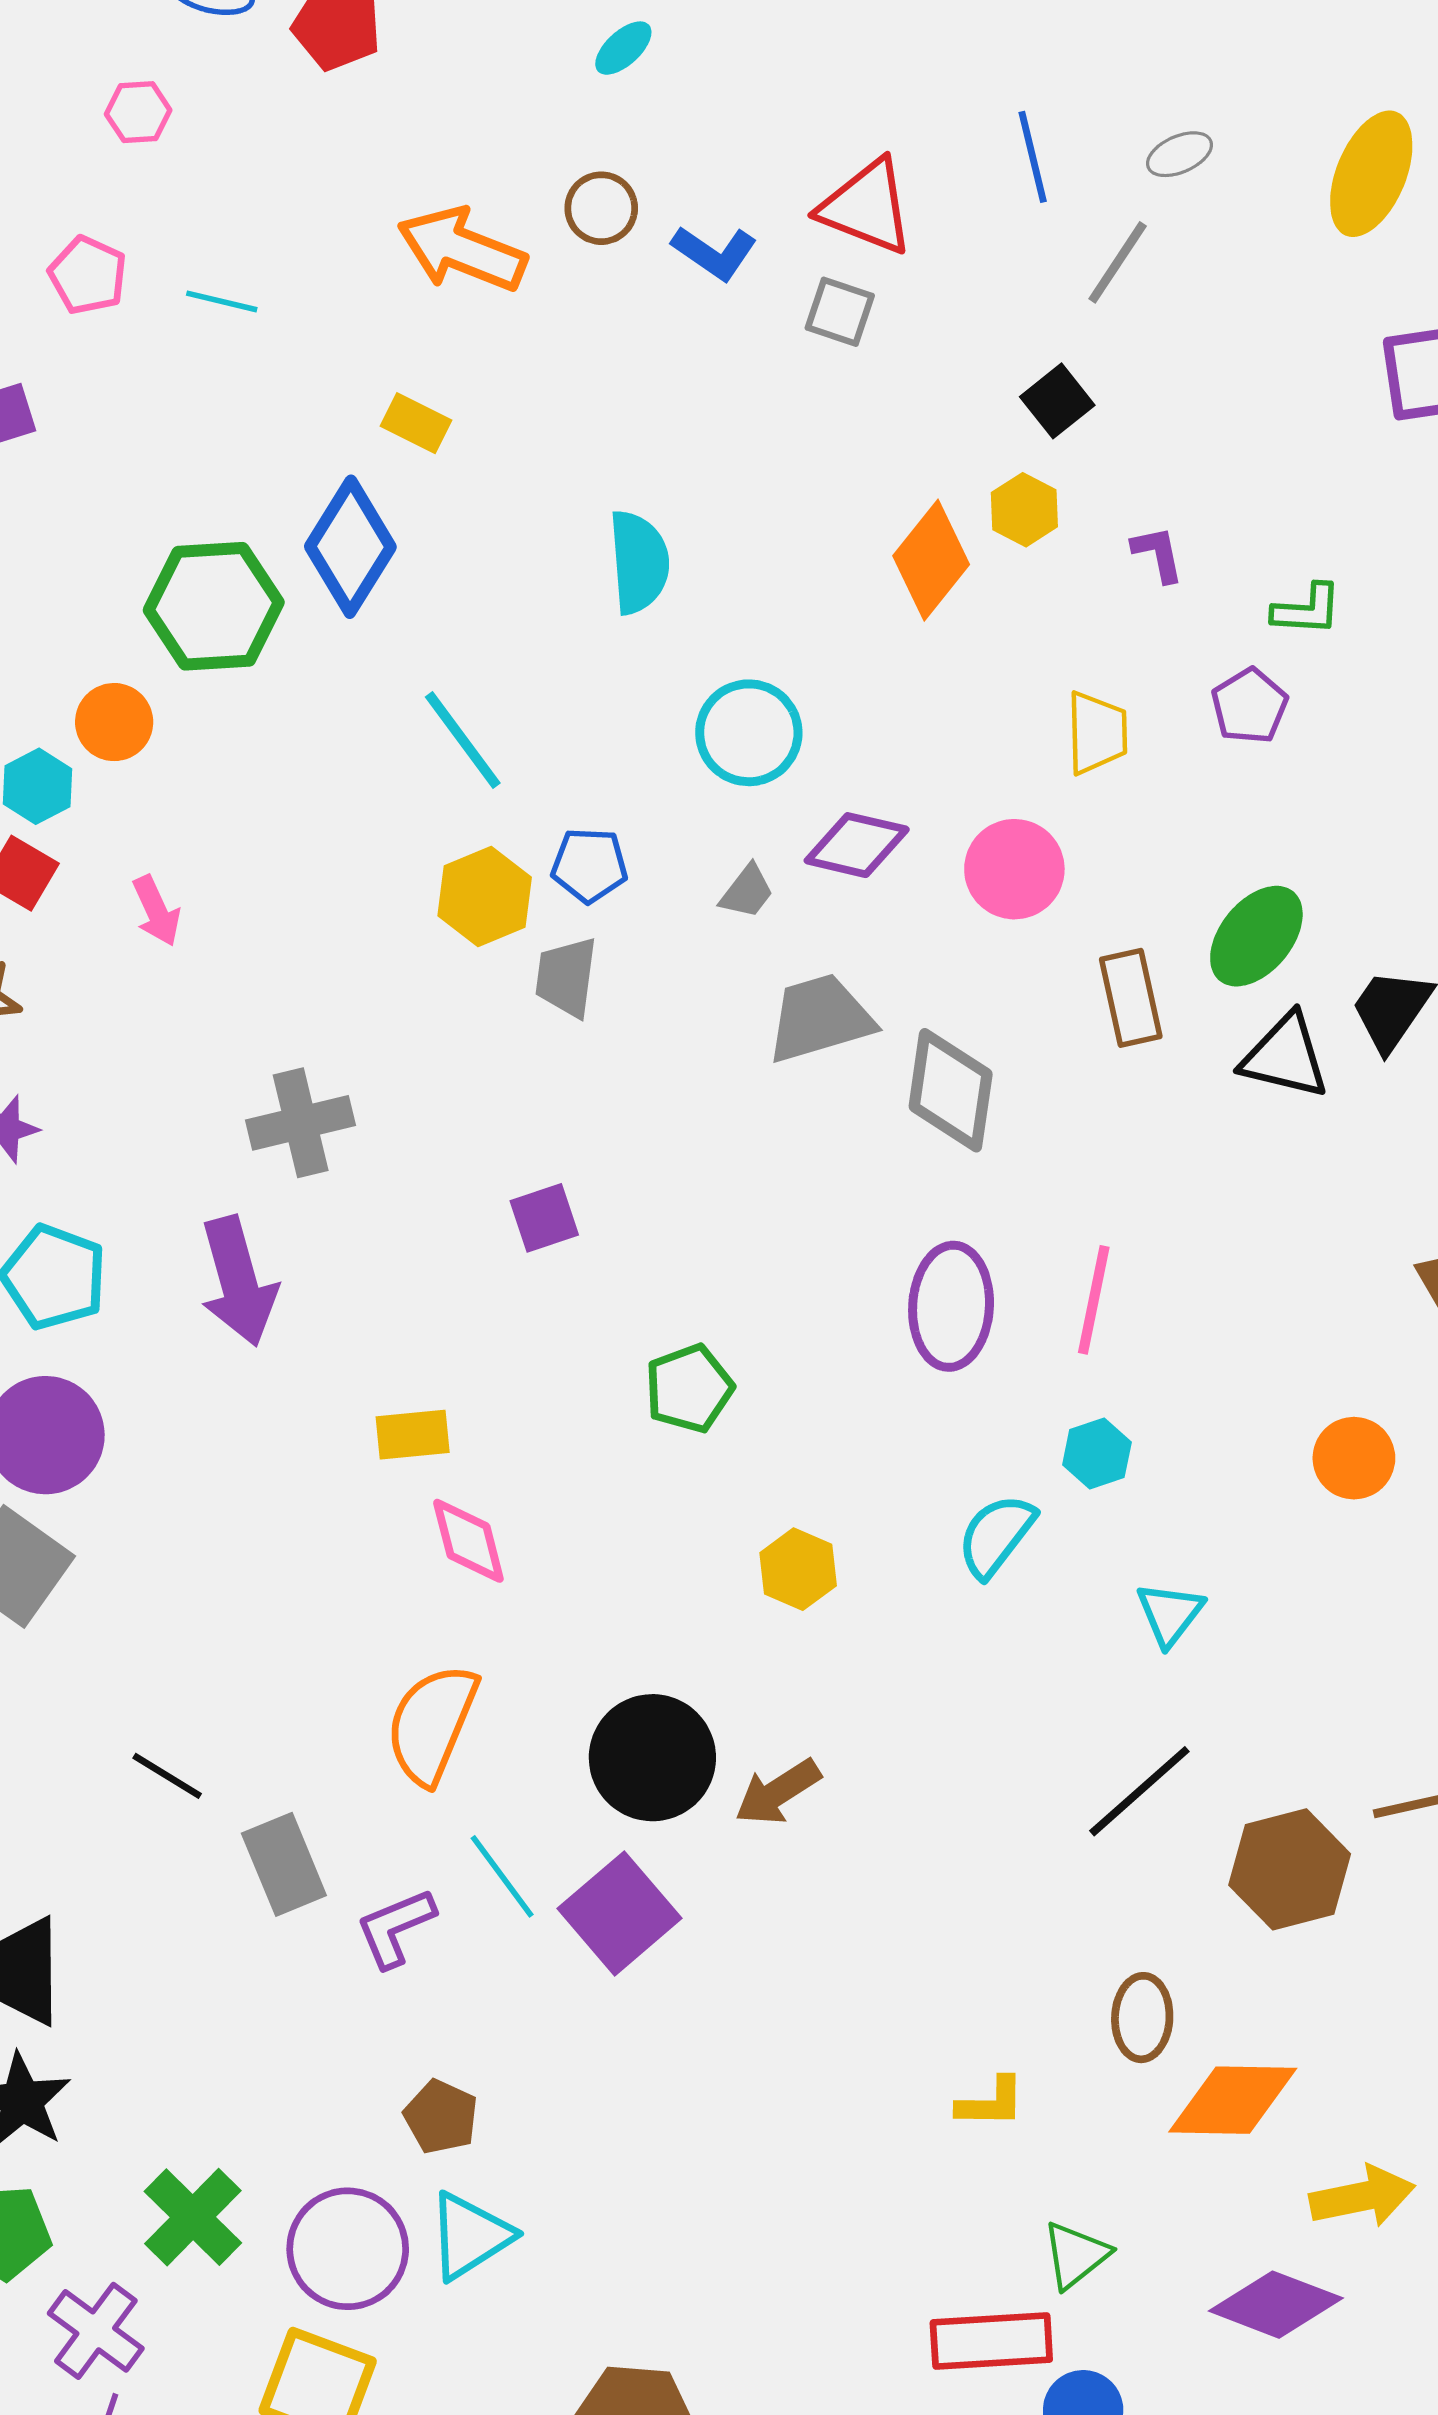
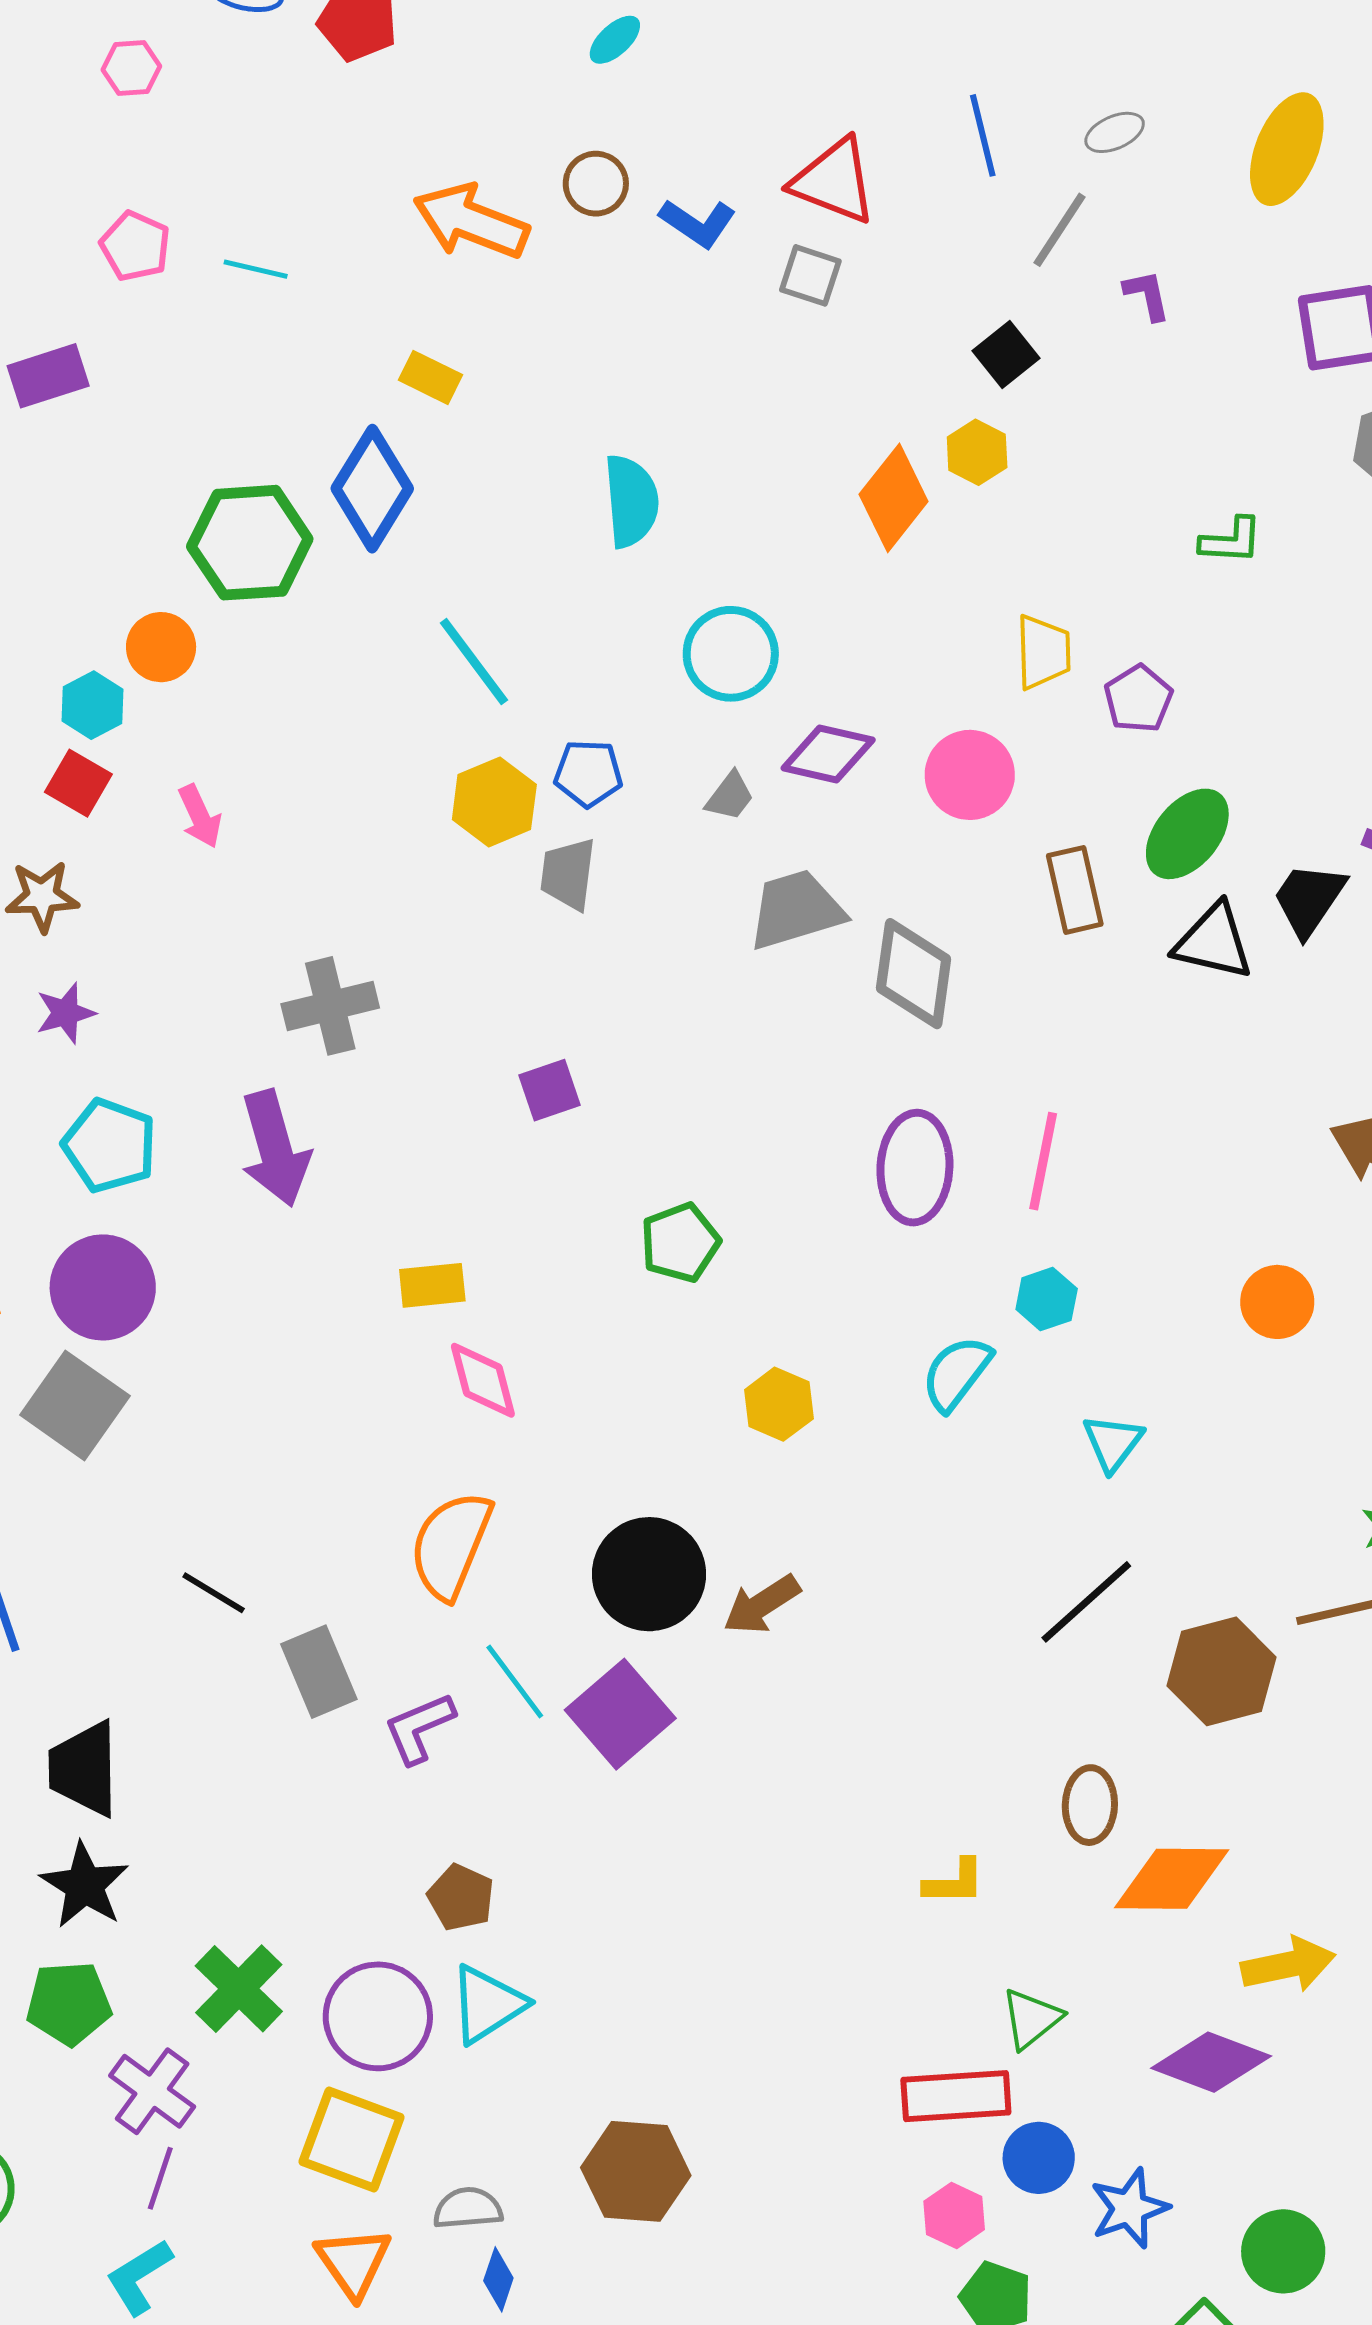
pink hexagon: (138, 112) -> (131, 68), moved
purple L-shape: (1158, 554) -> (1147, 295), moved
purple pentagon: (1249, 706) -> (1138, 699), moved

